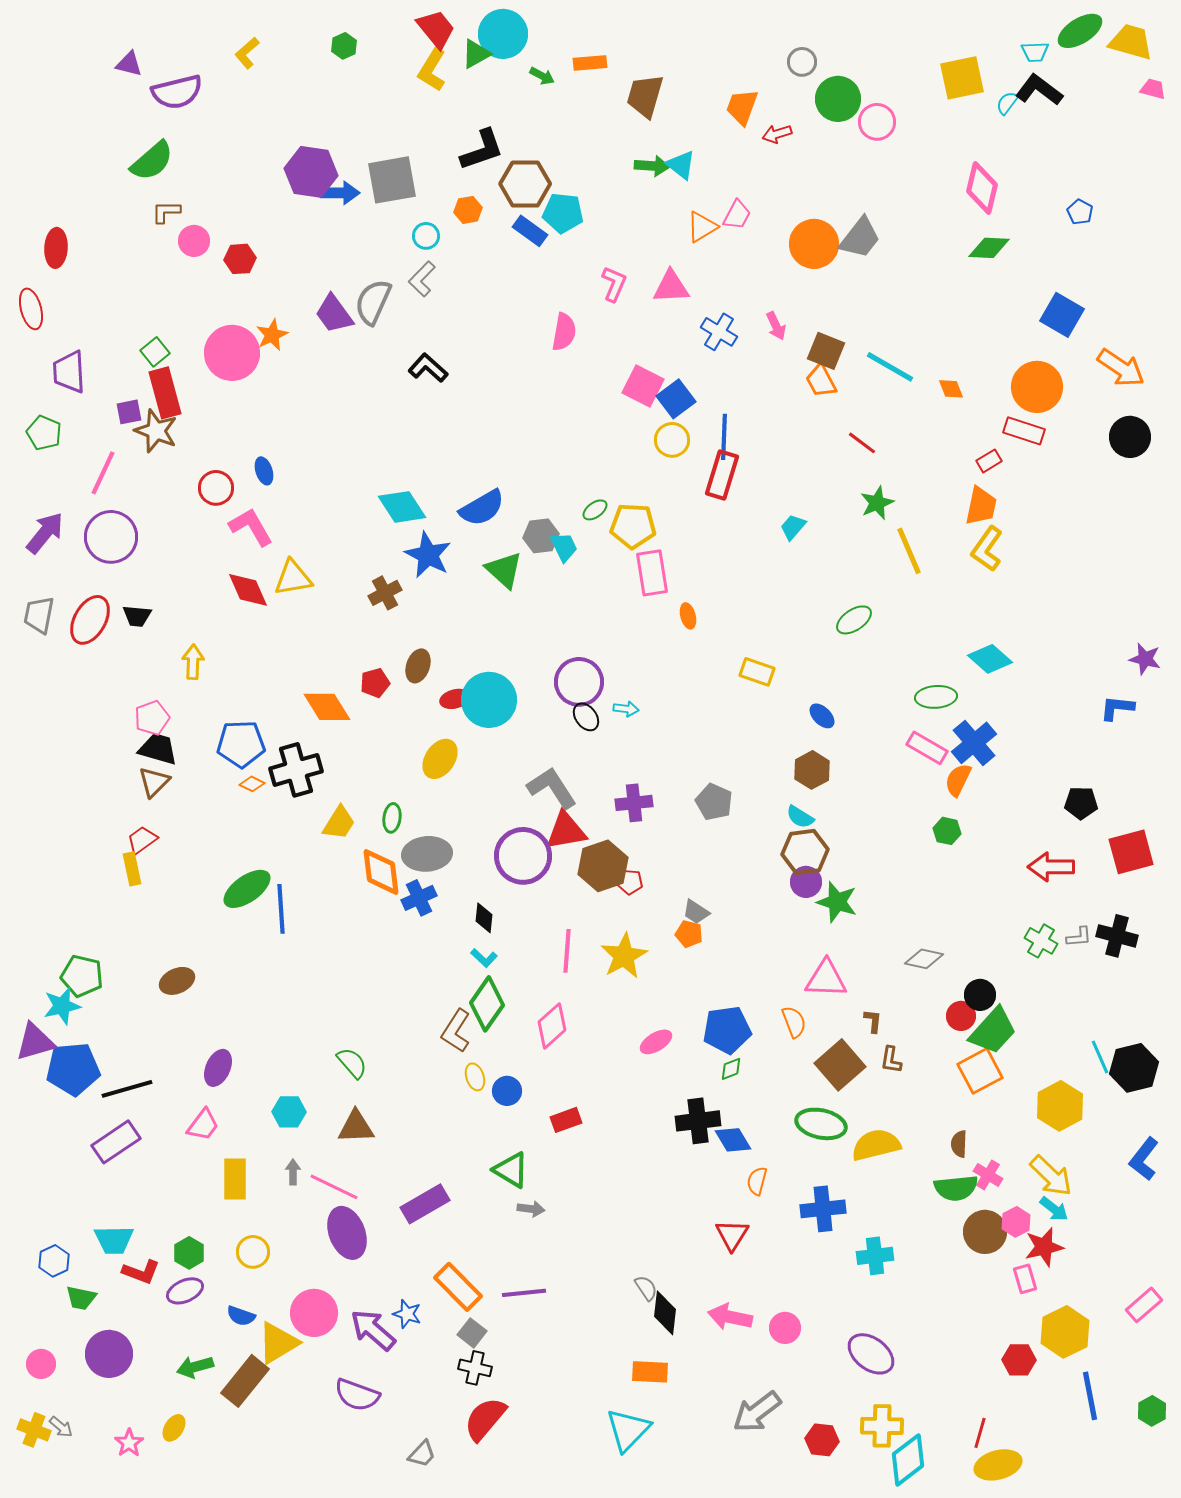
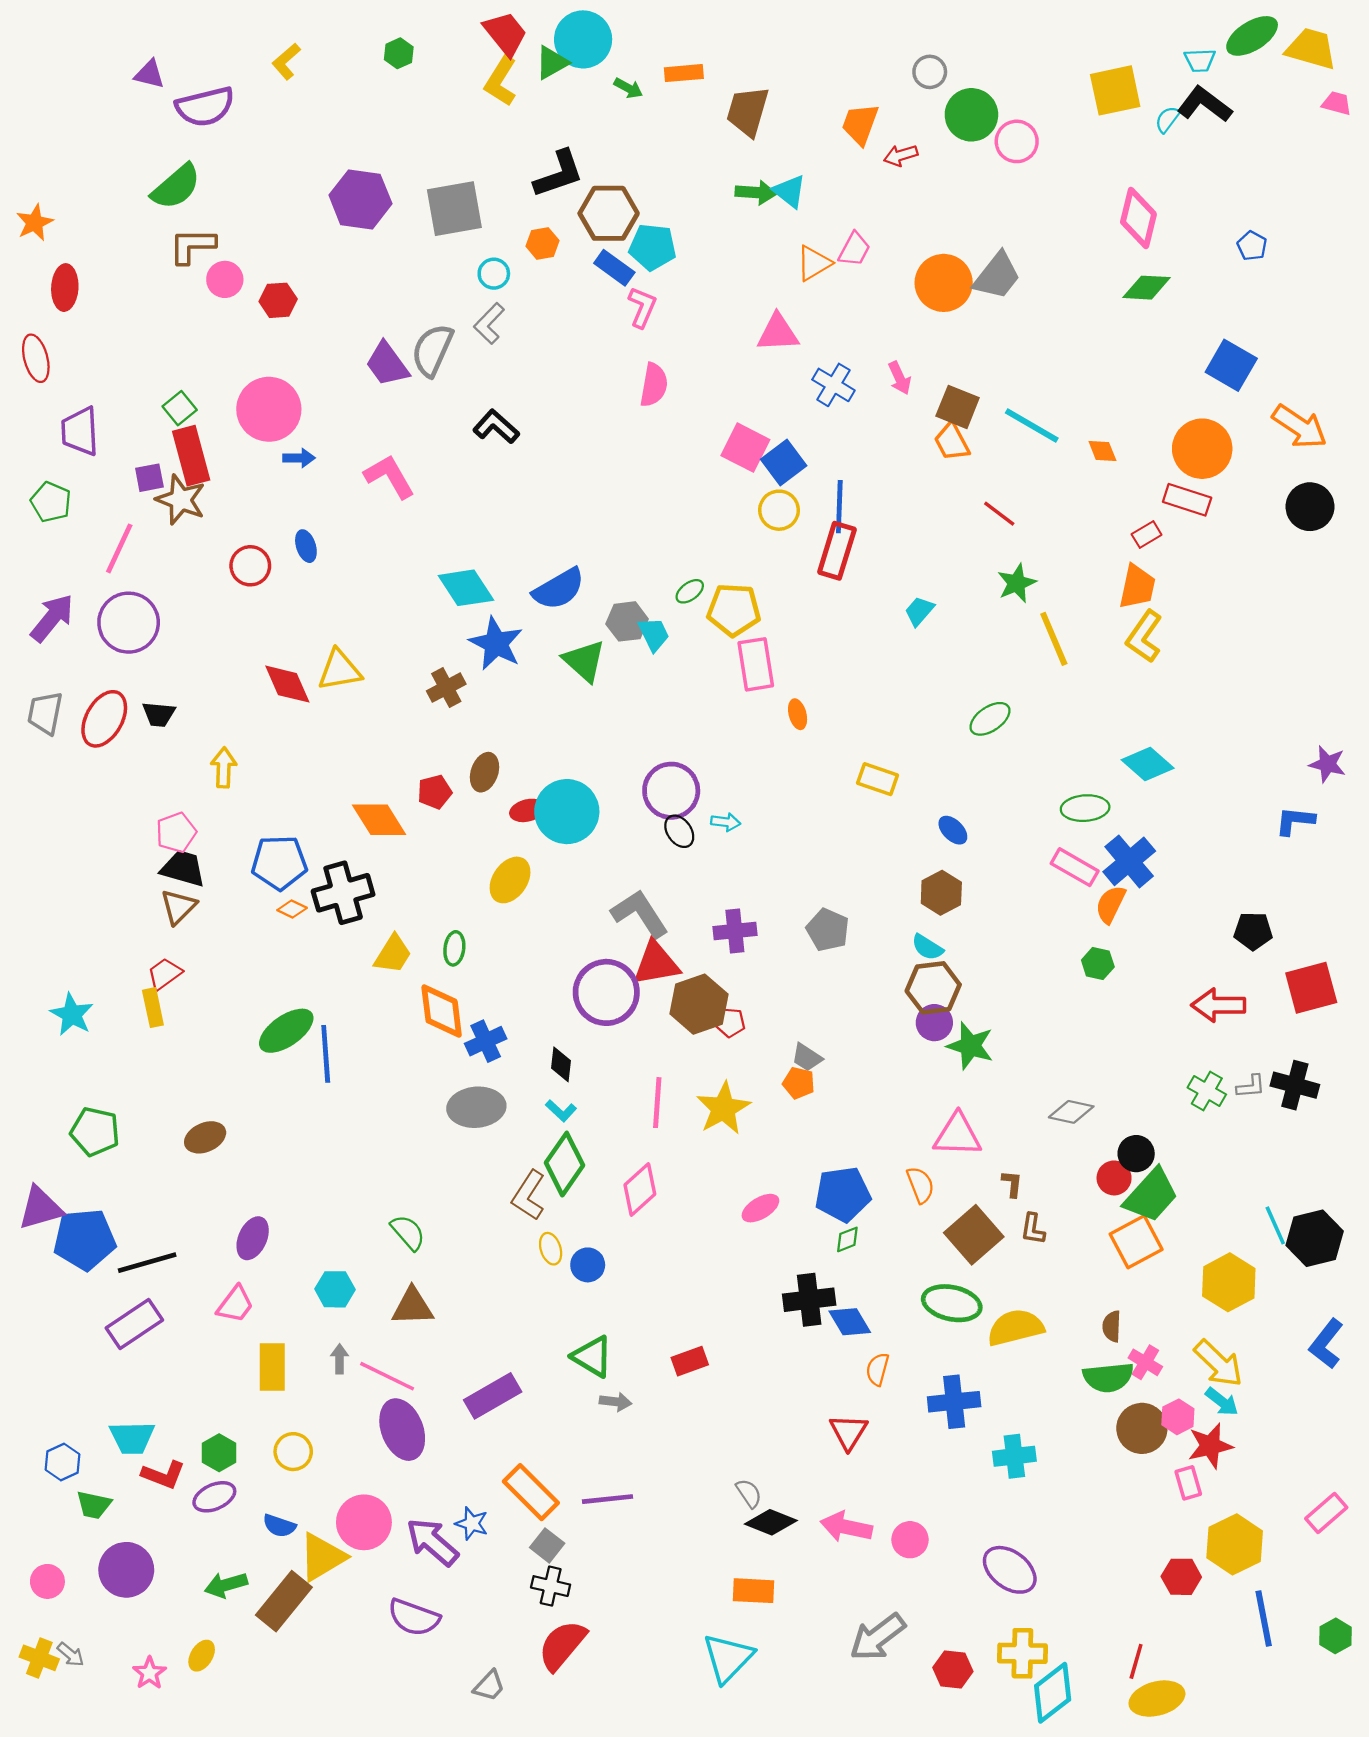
blue arrow: (340, 193) -> (299, 458), moved, size x0.7
brown L-shape: (166, 212) -> (192, 246), size x1.4
pink L-shape: (614, 284) -> (642, 307), moved
orange star: (272, 335) -> (35, 223), moved
pink L-shape: (251, 527) -> (389, 477), moved
gray ellipse: (427, 854) -> (476, 1107), moved
cyan star: (62, 1006) -> (72, 1014), moved, turned -30
red rectangle: (566, 1120) -> (690, 1361), moved
black diamond: (665, 1313) -> (771, 1522), turned -75

